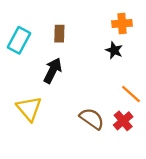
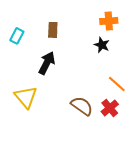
cyan rectangle: (19, 40) -> (17, 36), size x0.7

